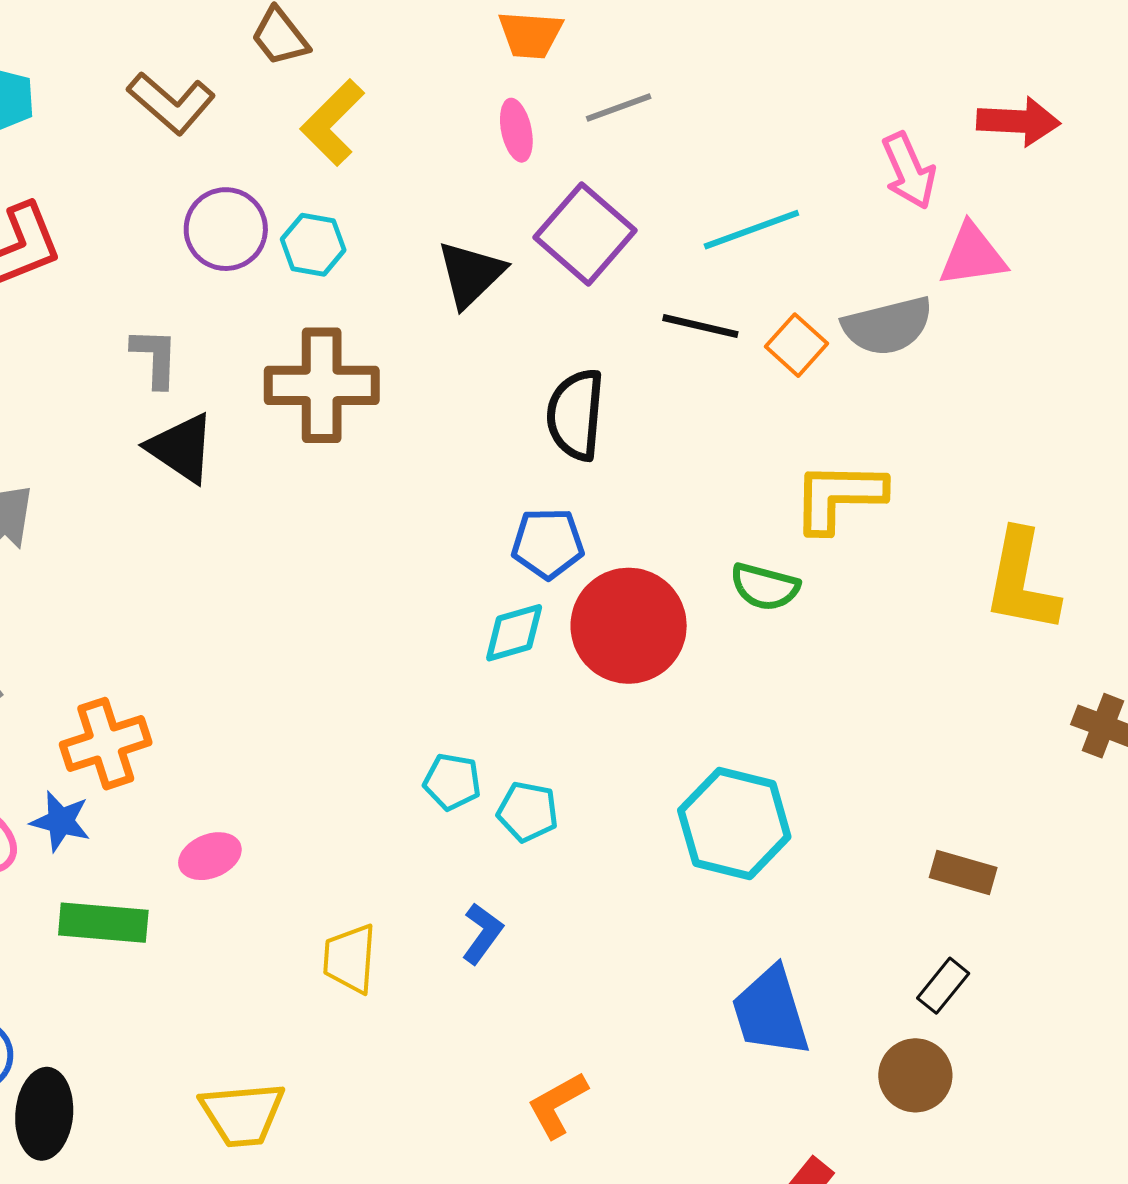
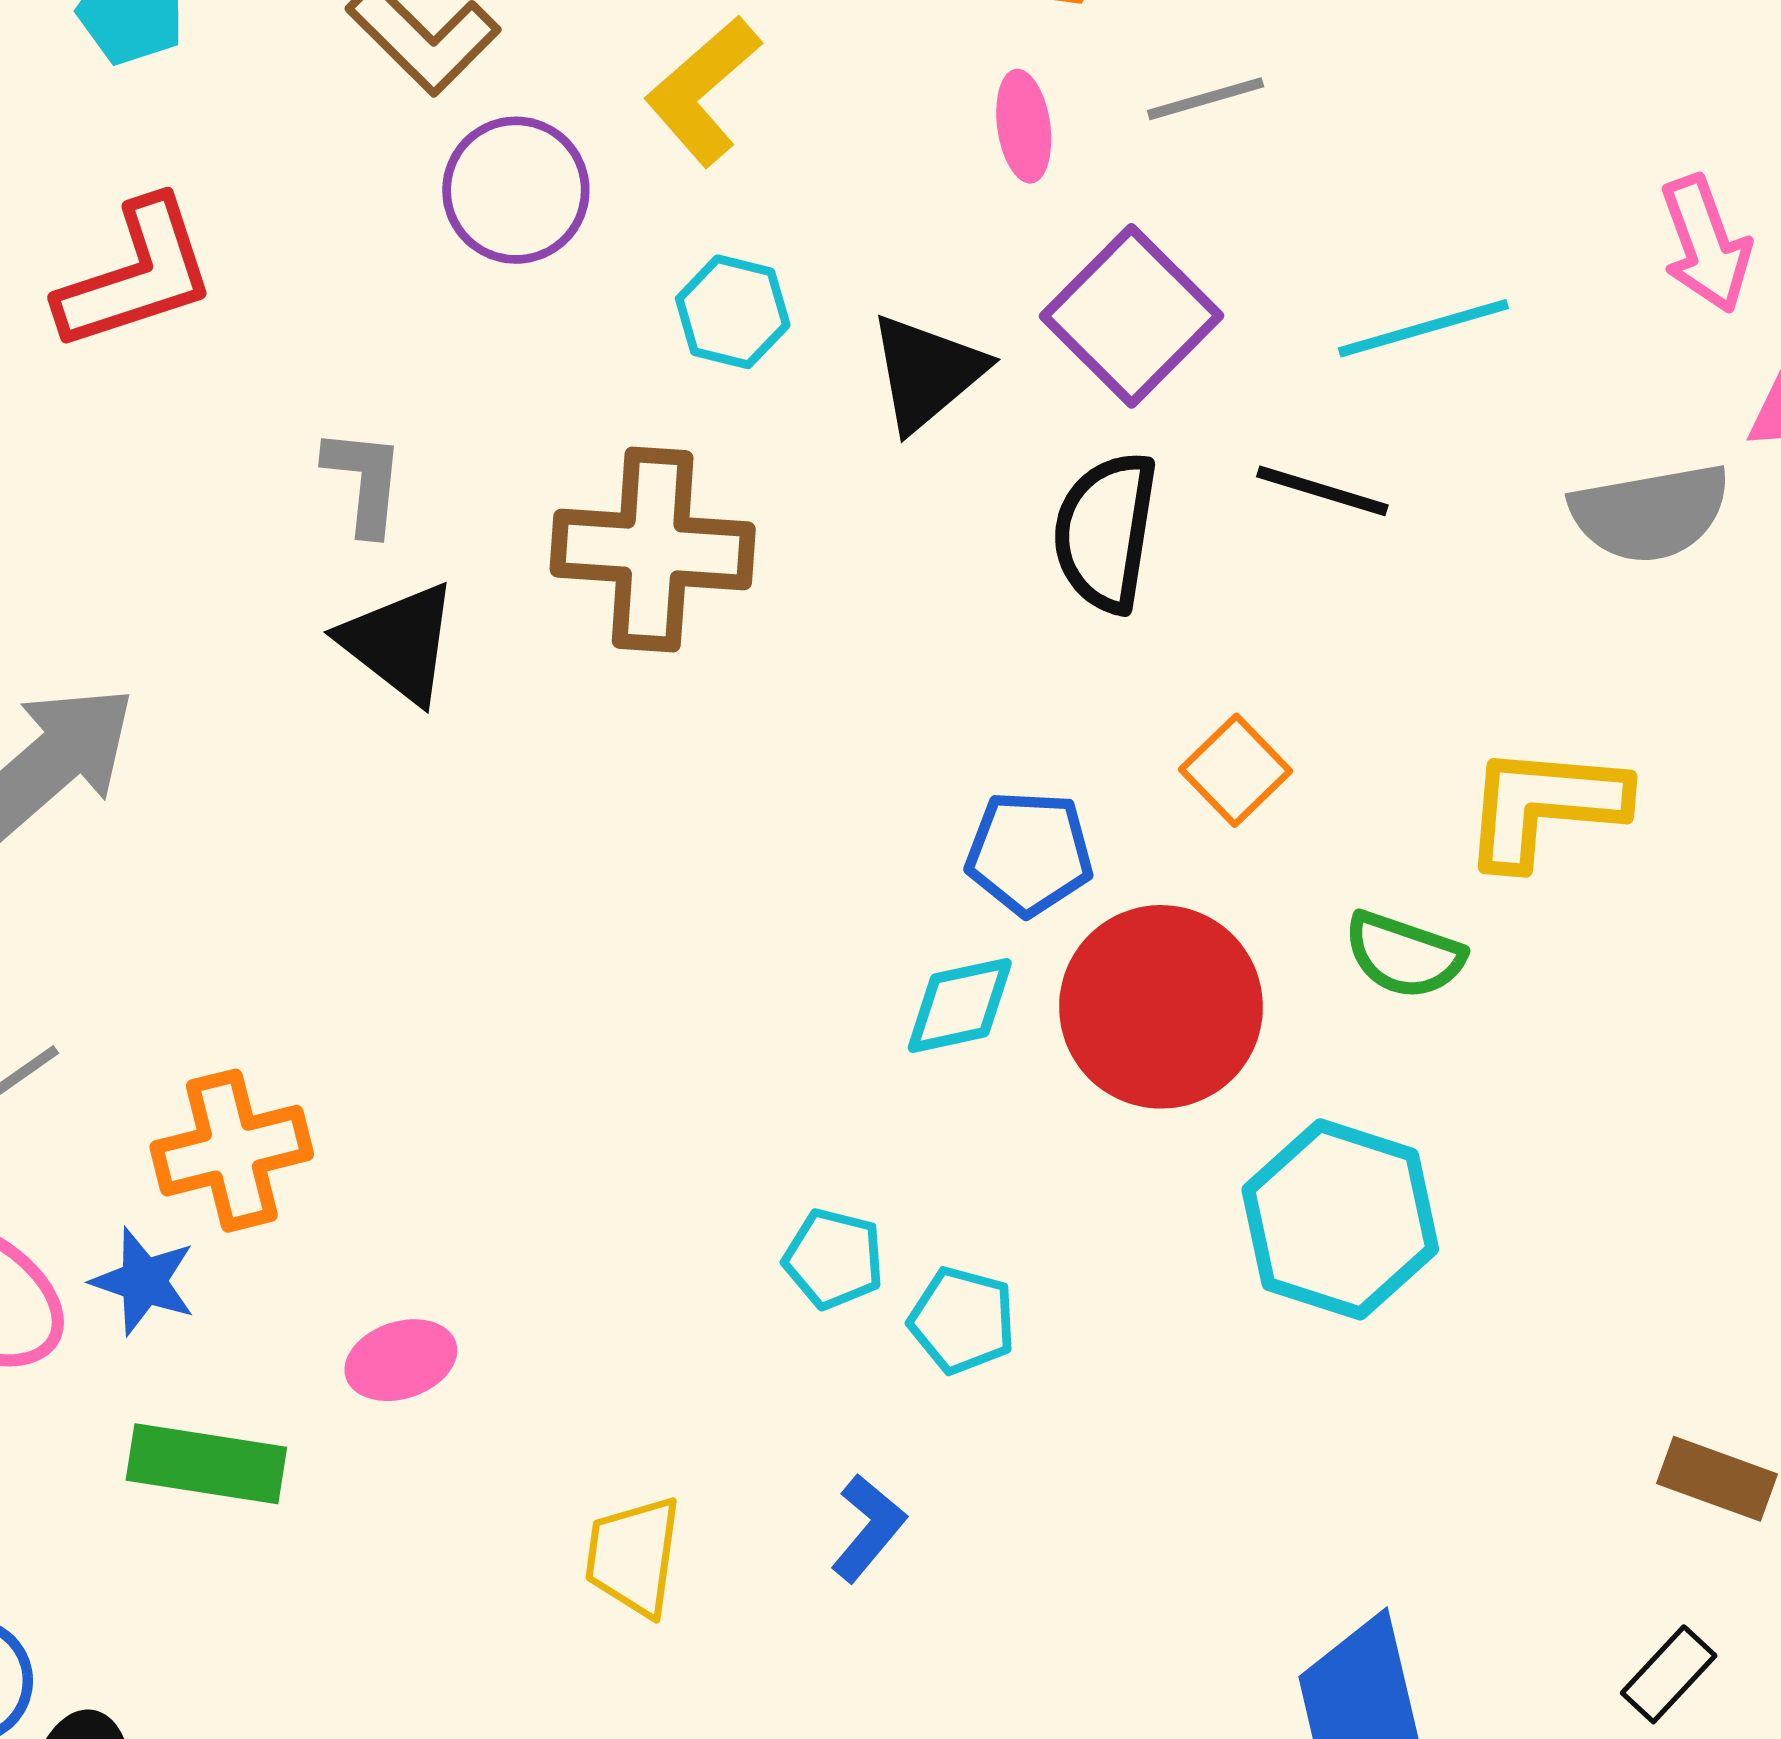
purple circle: (226, 229) -> (516, 190), moved
cyan hexagon: (313, 245) -> (733, 312), moved
orange square: (796, 345) -> (1236, 770), moved
black semicircle: (576, 415) -> (1105, 532), moved
cyan hexagon: (734, 824) -> (1340, 1219), moved

